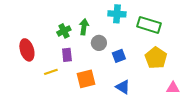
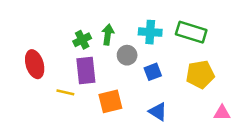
cyan cross: (117, 14) -> (150, 32), moved
purple rectangle: (67, 55) -> (86, 71), size x1.5
yellow pentagon: (156, 58) -> (200, 74), turned 30
yellow line: (51, 72) -> (65, 92), turned 32

